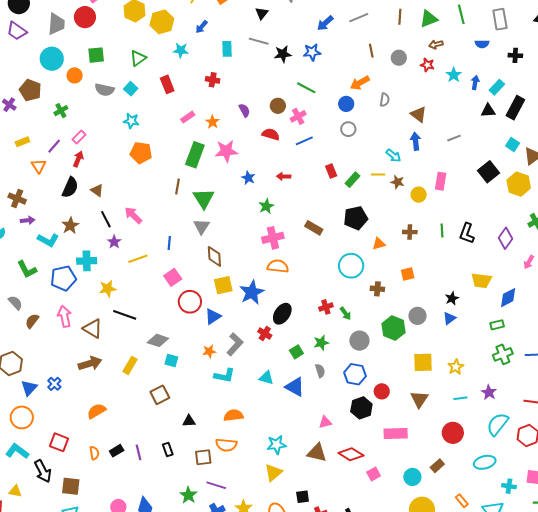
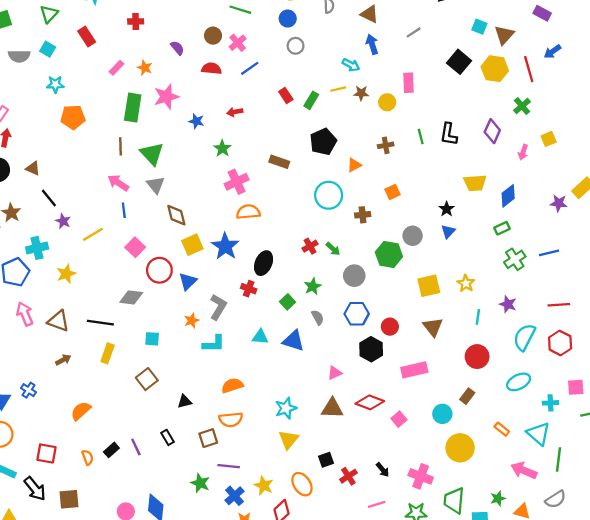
pink arrow: (133, 215) -> (118, 183), moved
black line: (125, 315) -> (100, 323), moved
gray diamond: (158, 340) -> (131, 297), moved
brown arrow: (90, 363) -> (63, 360), size x0.6
cyan line: (460, 398) -> (478, 317), turned -64

